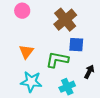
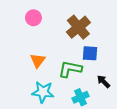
black arrow: (89, 72) -> (104, 82), turned -72

